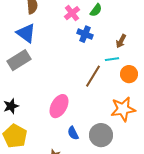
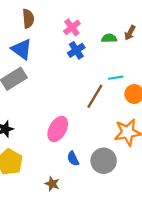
green semicircle: (96, 10) -> (109, 38), moved, turned -128
blue cross: (85, 34) -> (76, 50), moved, turned 35
brown arrow: (121, 41) -> (130, 33), moved

